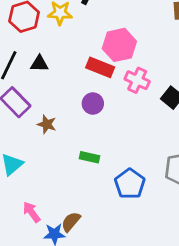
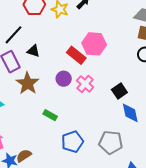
black triangle: (39, 64) -> (33, 51), moved
pink cross: (137, 80) -> (85, 84), moved
brown star: (47, 124) -> (28, 83), size x1.6

